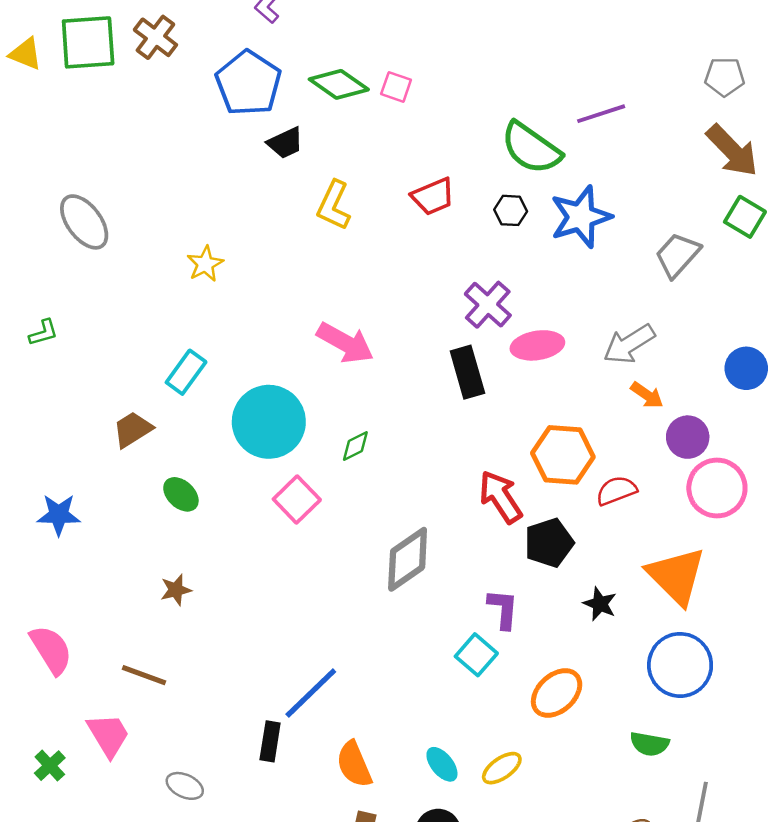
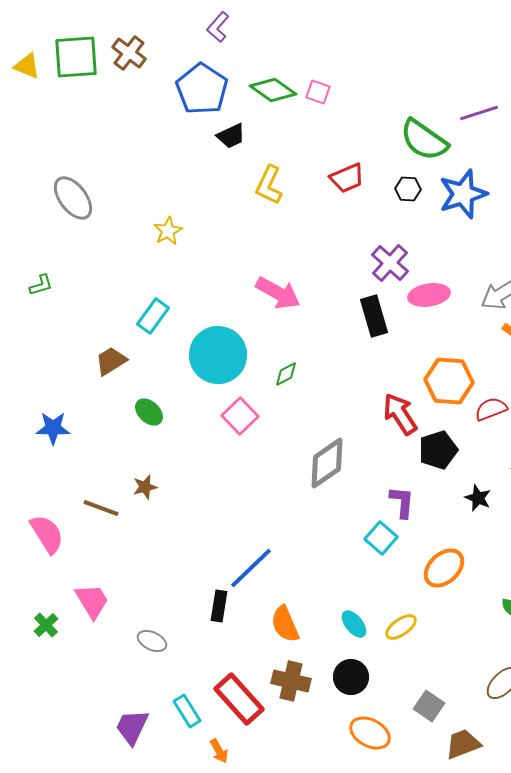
brown line: (144, 675) -> (101, 508), moved

